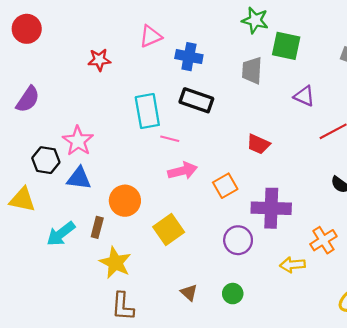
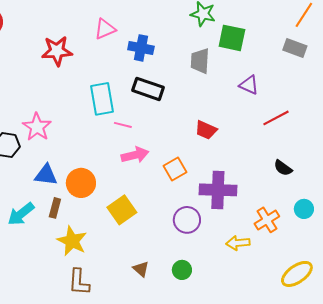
red star: (99, 60) -> (57, 51), size x1.4
blue triangle: (79, 178) -> (46, 175), moved

